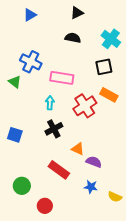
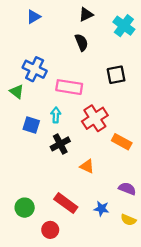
black semicircle: (73, 38) -> (81, 42), turned 56
cyan cross: (111, 39) -> (124, 26), moved
orange rectangle: (109, 95) -> (122, 142), moved
blue square: (15, 135) -> (31, 125), moved
purple semicircle: (94, 162) -> (127, 189), moved
red rectangle: (59, 170) -> (66, 203), moved

